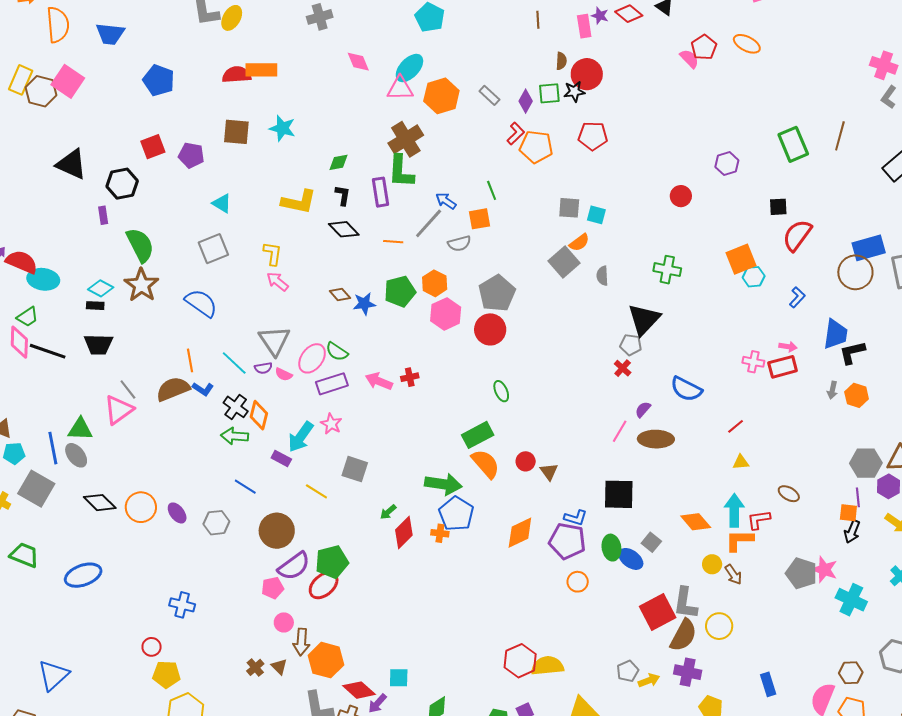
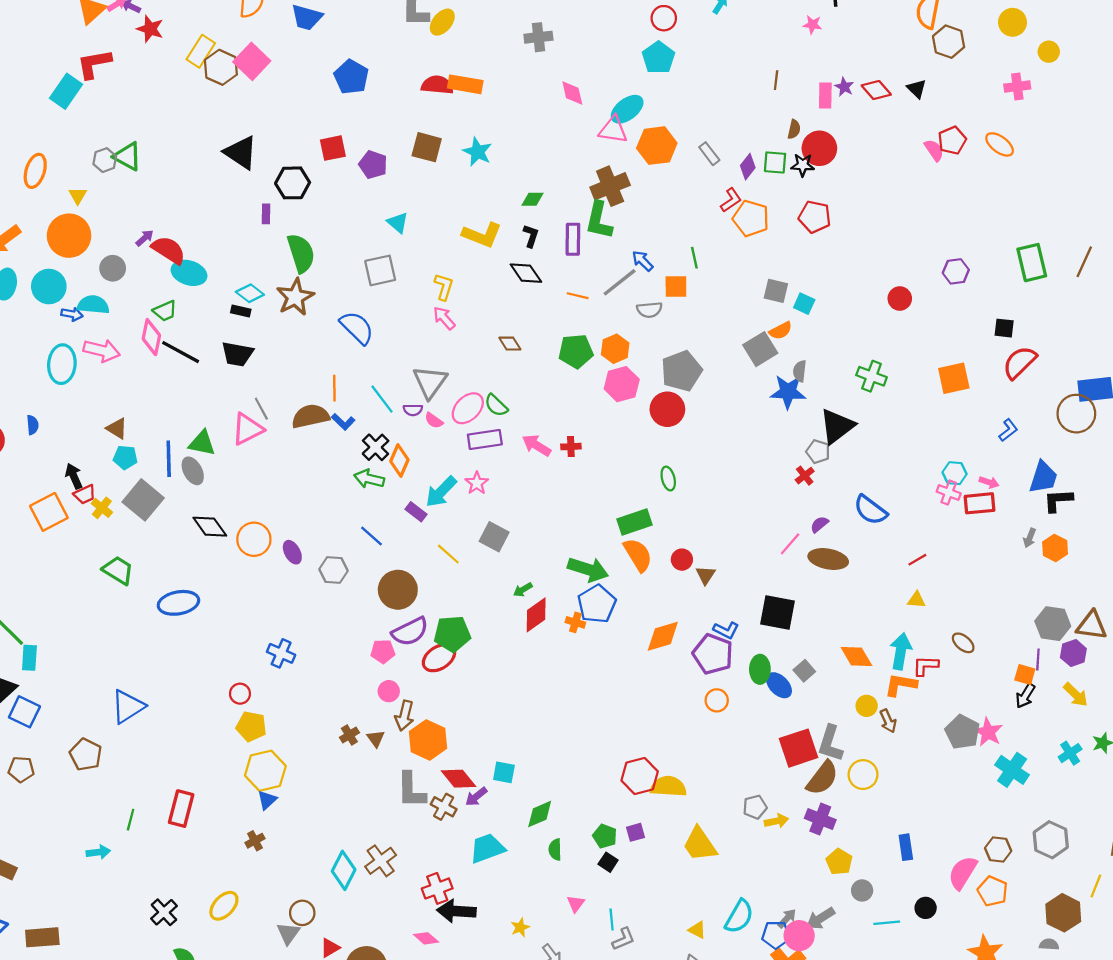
cyan hexagon: (754, 277) -> (955, 473), moved
blue star: (364, 304) -> (788, 392), moved, size x1.4

